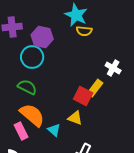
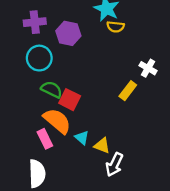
cyan circle: (32, 57) -> (39, 58), moved
red square: (83, 96) -> (70, 100), moved
yellow triangle: (75, 118) -> (102, 146), moved

